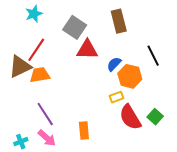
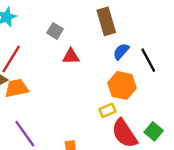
gray square: (75, 27) -> (55, 31), size x0.6
red triangle: (87, 50) -> (71, 56), size x0.7
blue semicircle: (114, 64) -> (121, 51), moved

